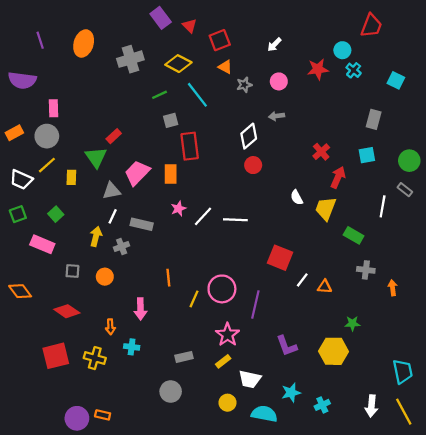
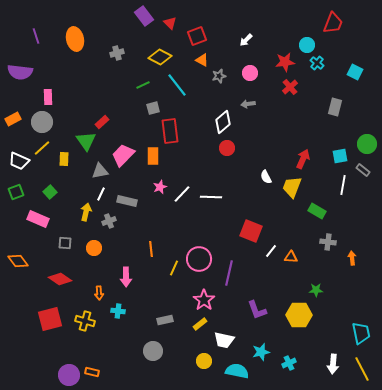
orange ellipse: (84, 43) -> (75, 39), turned -30
gray cross: (130, 59) -> (117, 53), size x0.6
red cross: (321, 152) -> (290, 87), moved
cyan square: (367, 155) -> (340, 156), moved

